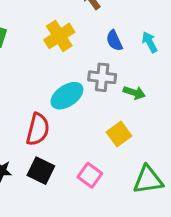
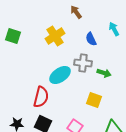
cyan arrow: (150, 42) -> (114, 29), moved
yellow square: (119, 134) -> (94, 100), turned -35

